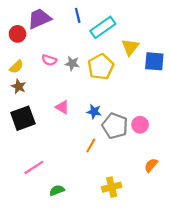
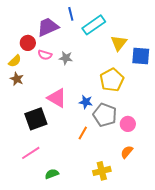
purple trapezoid: (39, 19) -> (48, 27), moved
red circle: (18, 34) -> (28, 43), moved
yellow pentagon: (101, 67) -> (112, 80), moved
pink triangle: (62, 107) -> (57, 98), size x1.5
black square: (23, 118) -> (36, 119), moved
pink circle: (140, 125) -> (128, 124), moved
orange semicircle: (151, 165) -> (127, 152), moved

